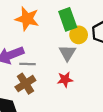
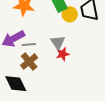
gray triangle: (67, 53) -> (58, 42), moved

